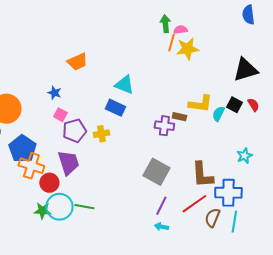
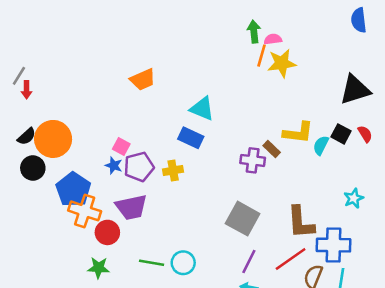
blue star: (54, 93) -> (114, 165), moved
brown rectangle: (179, 117) -> (272, 149), turned 32
purple trapezoid: (68, 163) -> (131, 207), turned 96
cyan circle: (59, 207) -> (183, 263), moved, size x0.7

